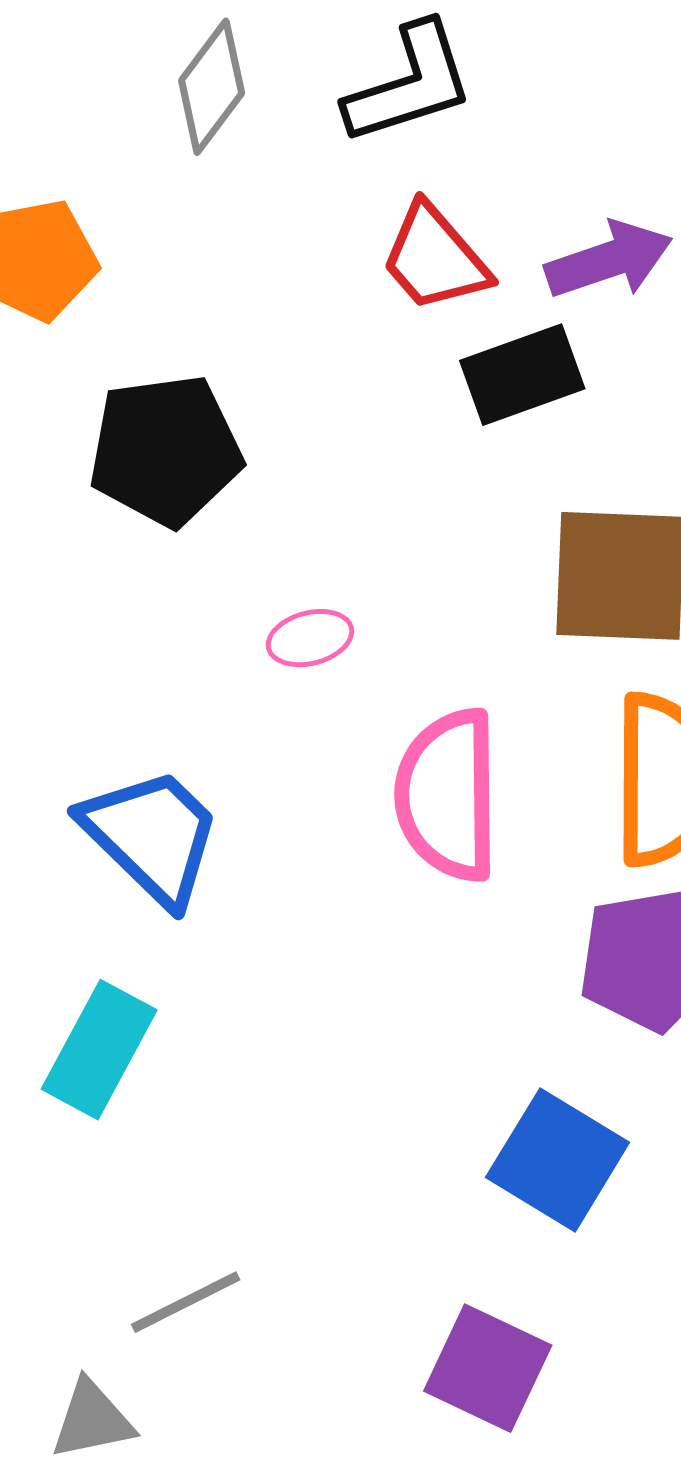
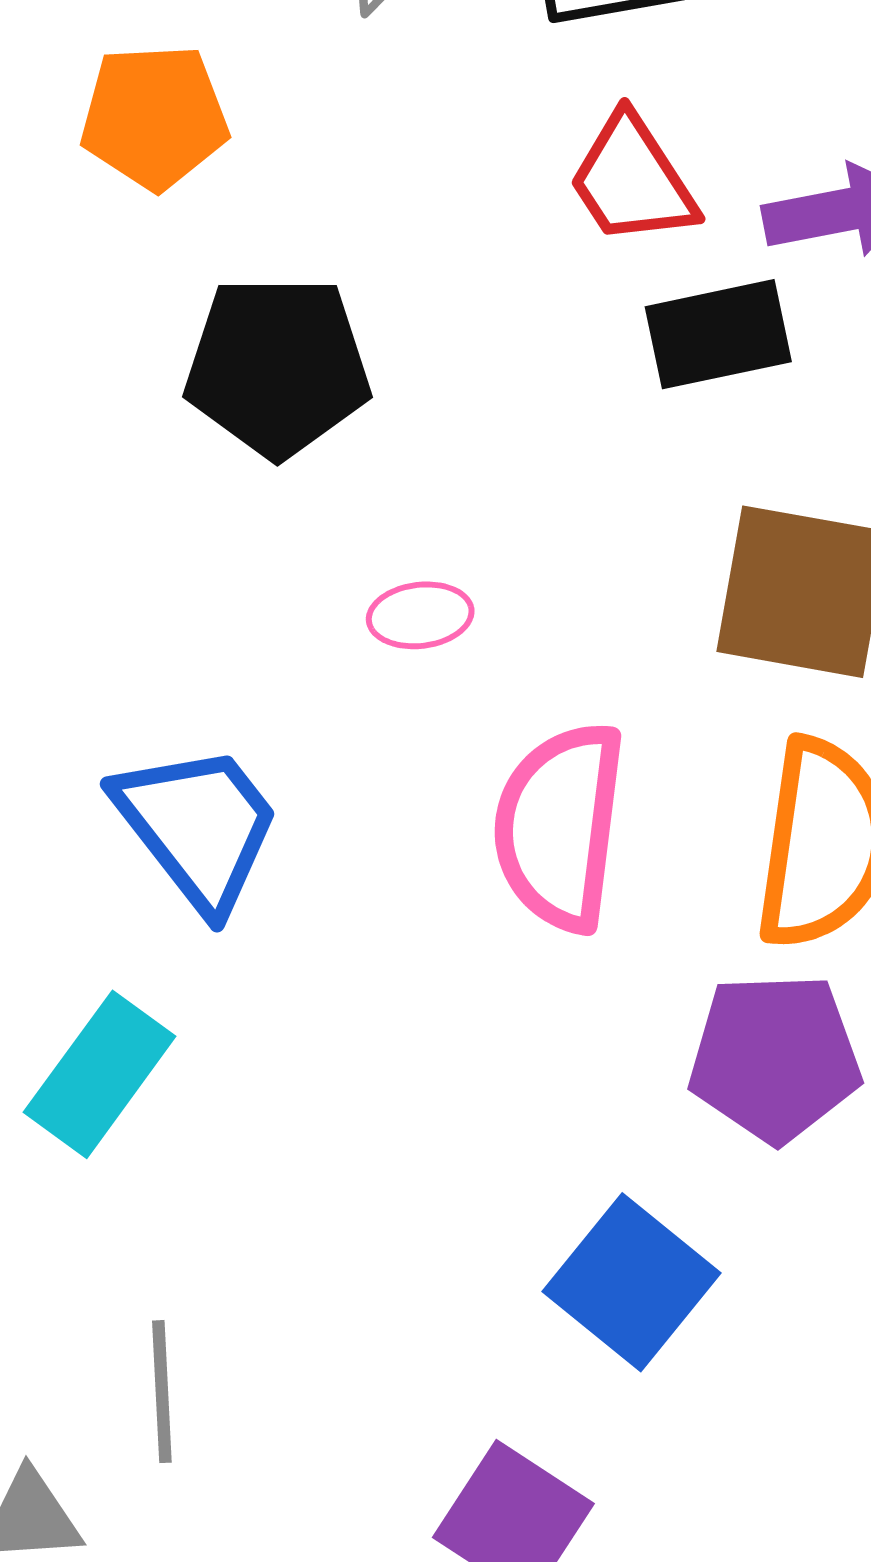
gray line: (186, 1302) -> (162, 1392), turned -74

